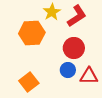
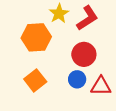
orange square: (29, 82) -> (35, 80), moved

